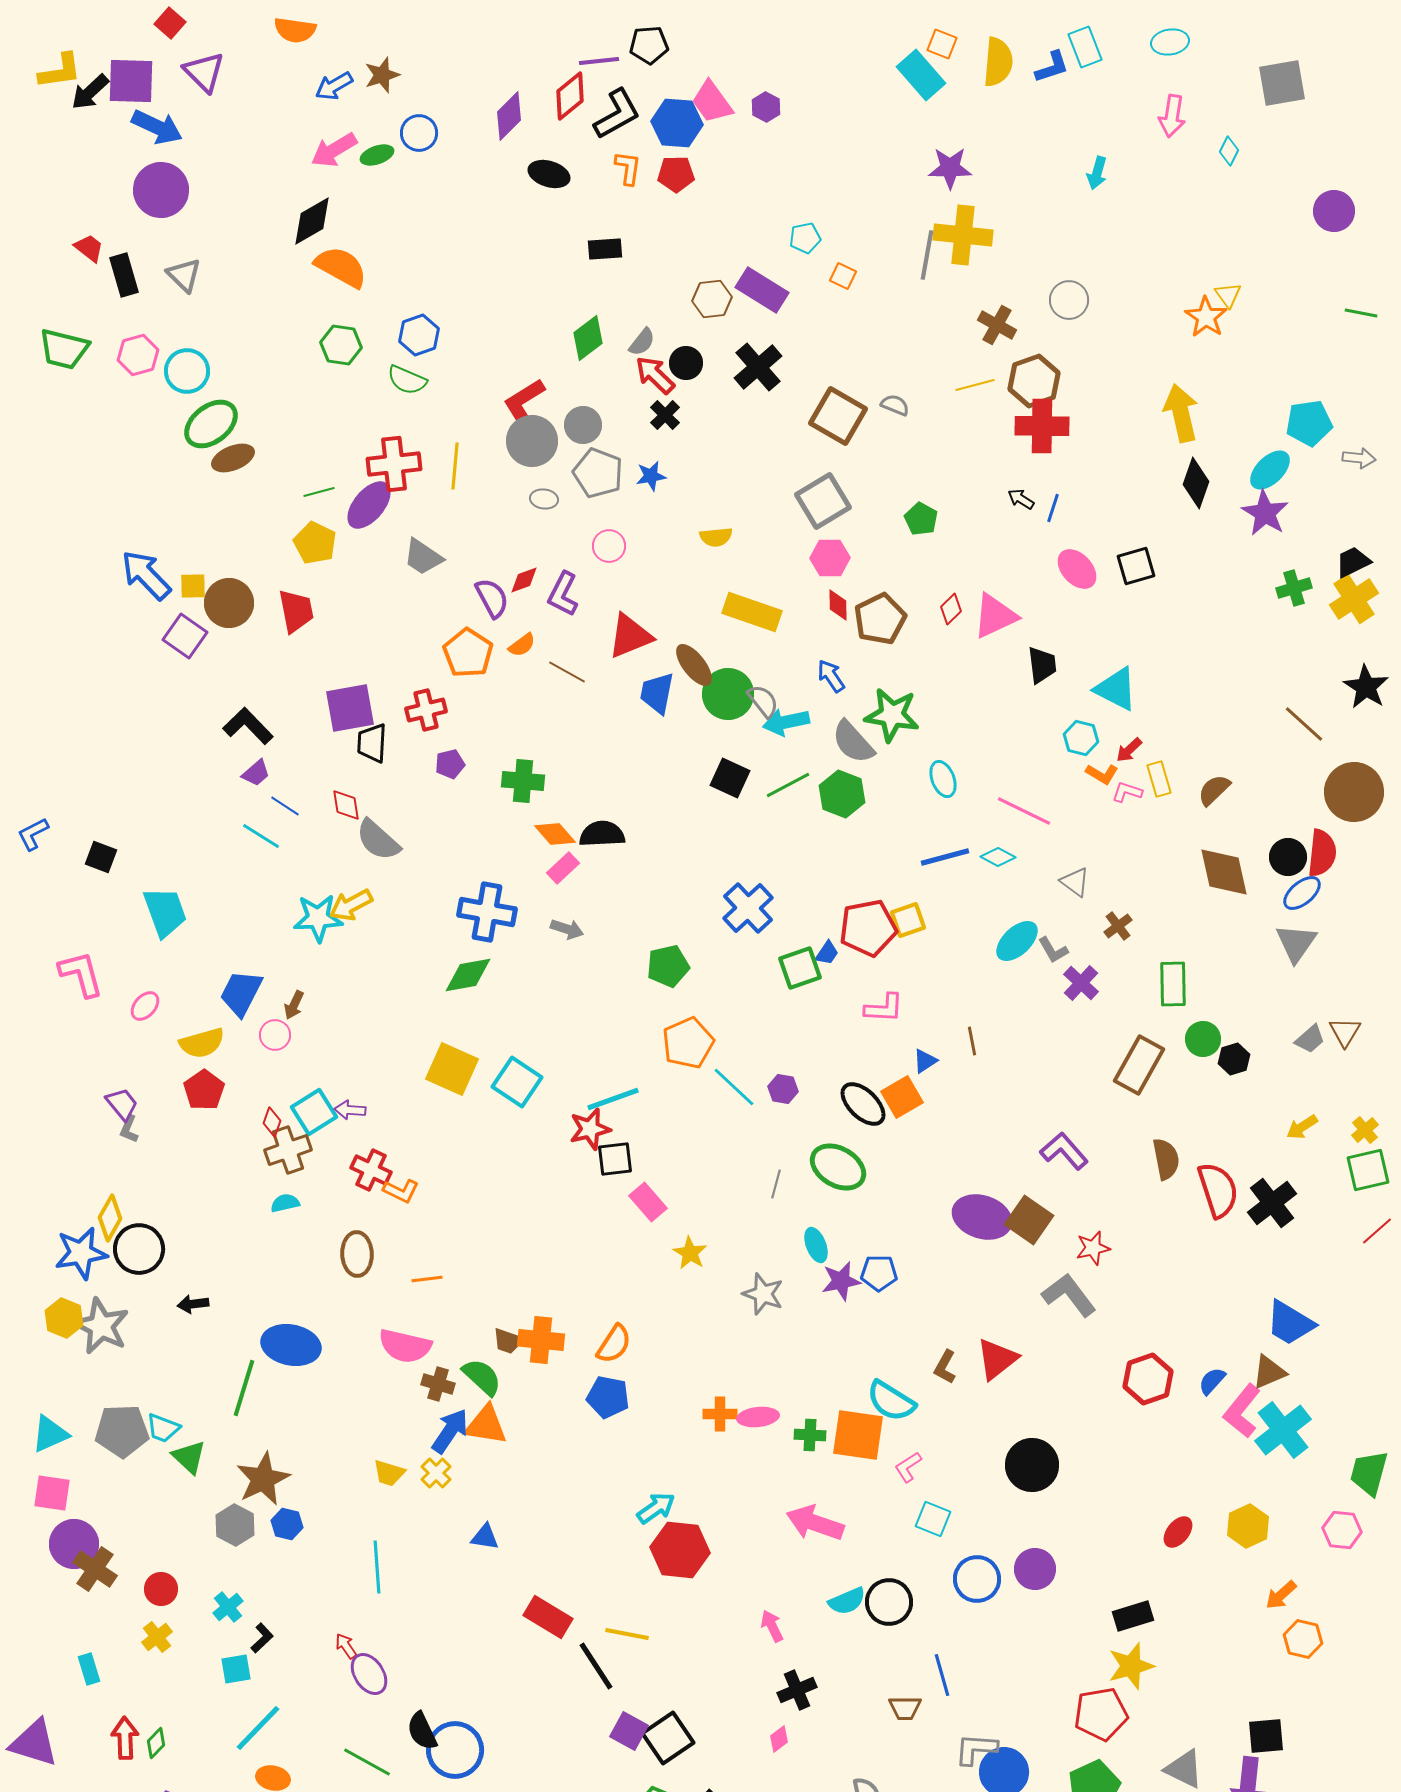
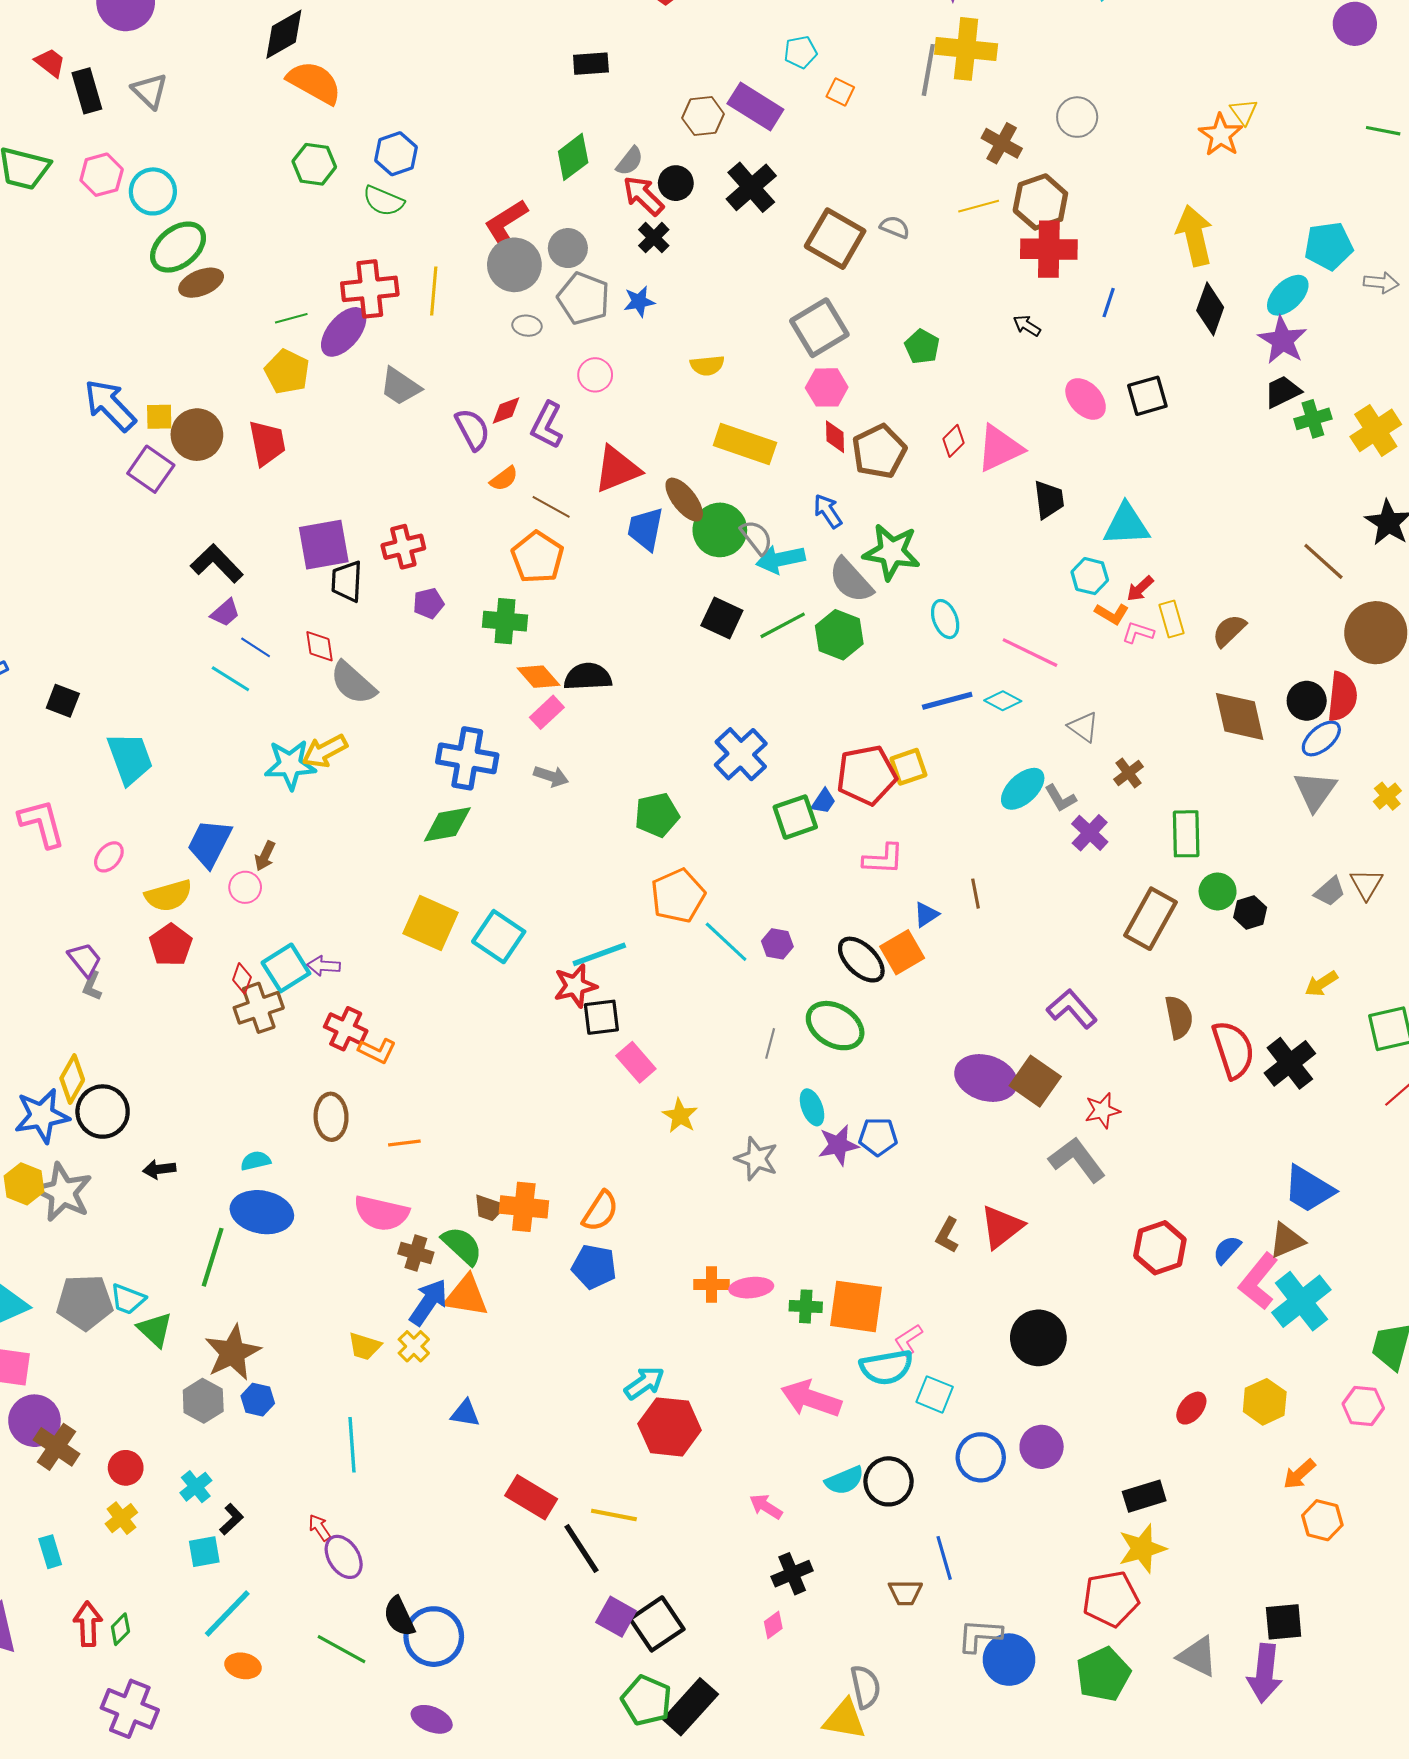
blue line: (1053, 508) -> (1109, 303), moved
black trapezoid: (1353, 562) -> (1283, 392), moved
orange pentagon: (468, 653) -> (537, 557), moved
cyan triangle: (1116, 689) -> (1126, 525), turned -30
yellow cross: (1365, 1130) -> (1387, 796), moved
cyan semicircle: (285, 1203) -> (256, 1161), moved
cyan semicircle: (891, 1401) -> (886, 1367), moved, turned -42
pink arrow: (772, 1626) -> (766, 1507), turned -32

